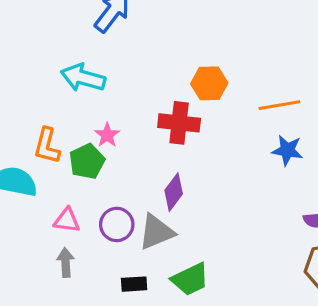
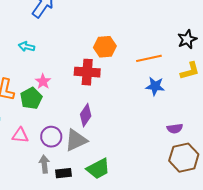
cyan arrow: (83, 78) -> (27, 47), size x0.6
gray arrow: (66, 263) -> (44, 164), moved

